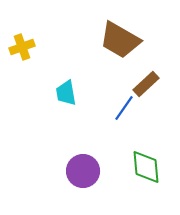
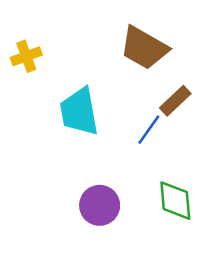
cyan trapezoid: (66, 93) -> (79, 112), size x1.6

